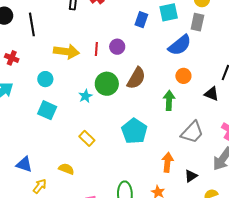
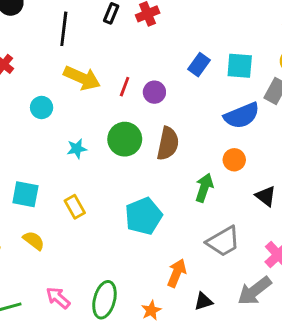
black line: (32, 24) -> (64, 29), moved
brown semicircle: (136, 78) -> (168, 144), turned -35
cyan star: (85, 96) -> (77, 149), moved
cyan square: (47, 110) -> (25, 194), moved, turned -30

